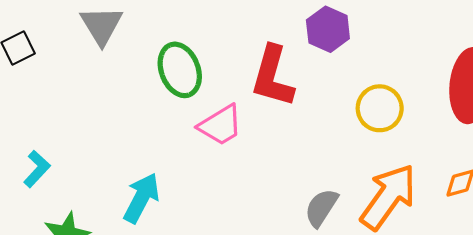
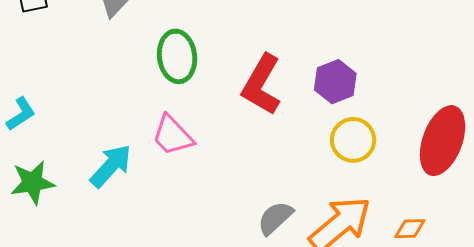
purple hexagon: (328, 29) -> (335, 82), moved
pink trapezoid: (221, 125) -> (172, 135), moved, turned 63

